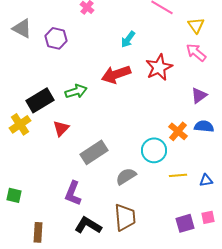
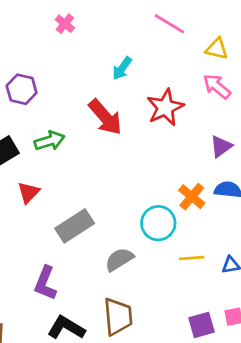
yellow triangle: (196, 25) -> (217, 49), turned -42
purple hexagon: (56, 38) -> (22, 89), moved
red arrow: (116, 74) -> (105, 117), turned -112

